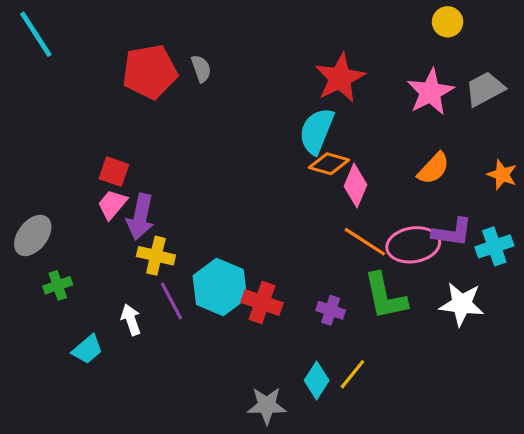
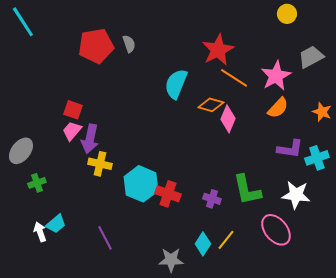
pink star: (430, 92) -> (276, 76), moved
cyan semicircle: (317, 131) -> (176, 84), moved
orange line: (365, 242) -> (234, 78), moved
pink ellipse: (413, 245) -> (276, 230), moved, turned 60
purple line: (172, 301) -> (105, 238), moved
white arrow: (131, 320) -> (40, 232), moved

